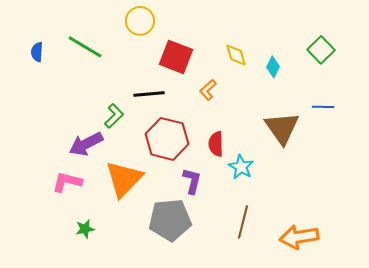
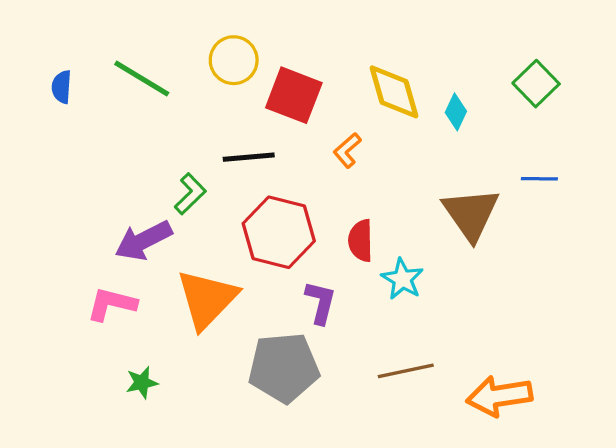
yellow circle: (140, 21) -> (234, 60), moved
yellow diamond: (236, 55) -> (394, 92), size x1.5
brown line: (243, 222) -> (406, 371), turned 64

